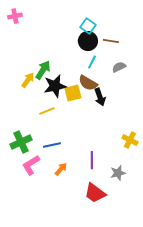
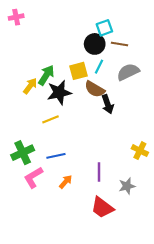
cyan square: (88, 26) -> (104, 28), moved, turned 35
gray semicircle: (119, 67) -> (128, 72), size x1.5
yellow square: (73, 93) -> (79, 71), moved

